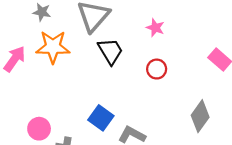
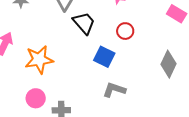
orange star: (53, 47) -> (39, 60), moved
blue square: (101, 118) -> (104, 57), moved

